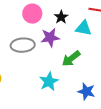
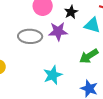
green arrow: (71, 59) -> (89, 56), moved

